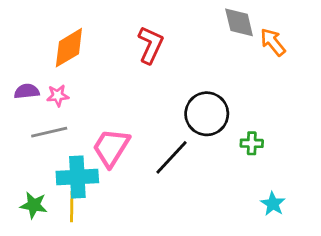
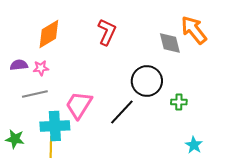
gray diamond: (239, 22) -> (170, 43), moved
orange arrow: (273, 42) -> (194, 30), size x1.4
green star: (34, 205) -> (15, 139), moved

